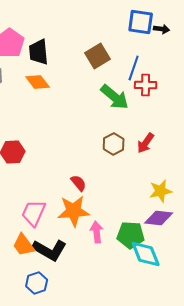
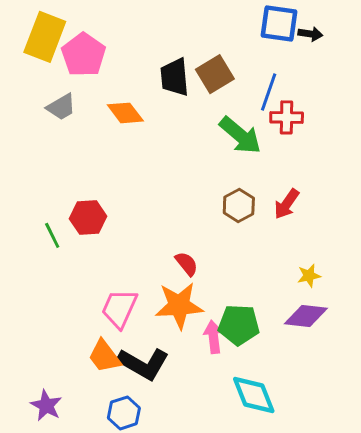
black trapezoid: (39, 52) -> (175, 77), moved
yellow star: (161, 191) -> (309, 276), size x0.7
green pentagon: (131, 235) -> (239, 325), moved
cyan diamond: (146, 254) -> (254, 395), moved

